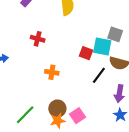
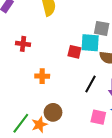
black line: (99, 75) -> (91, 84), moved
pink square: (78, 116) -> (98, 117), moved, turned -35
orange star: (58, 121) -> (39, 125), moved

